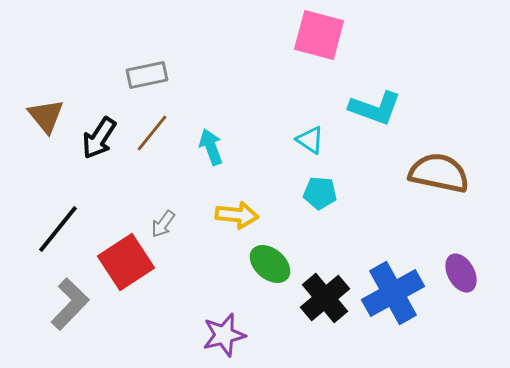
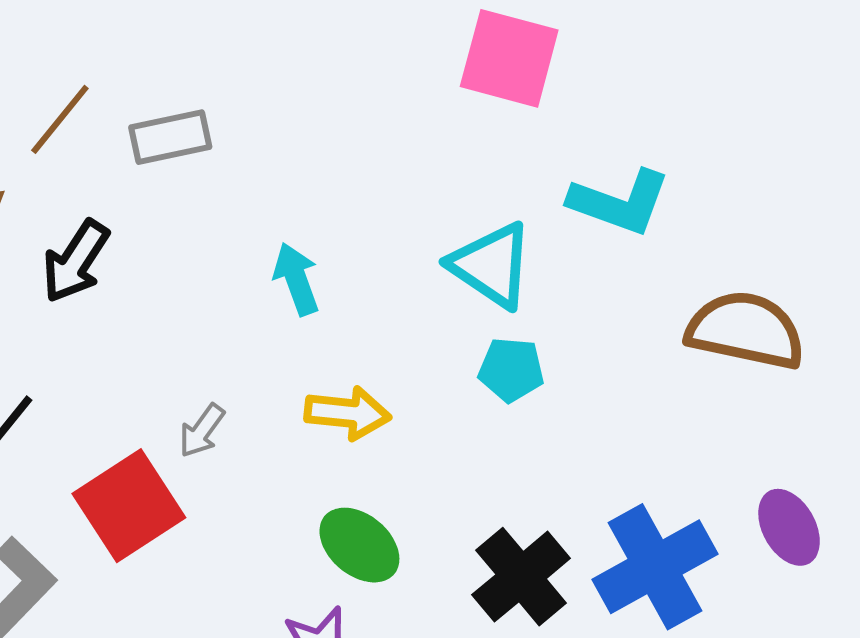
brown line: (152, 133) -> (60, 119), moved
cyan triangle: (310, 140) -> (491, 265), size x1.6
green ellipse: (270, 264) -> (359, 545), moved

